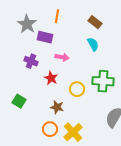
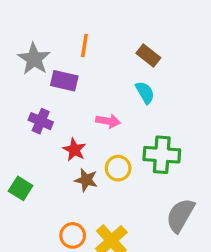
pink arrow: (62, 57) -> (108, 121), moved
brown star: (57, 107) -> (86, 180), moved

